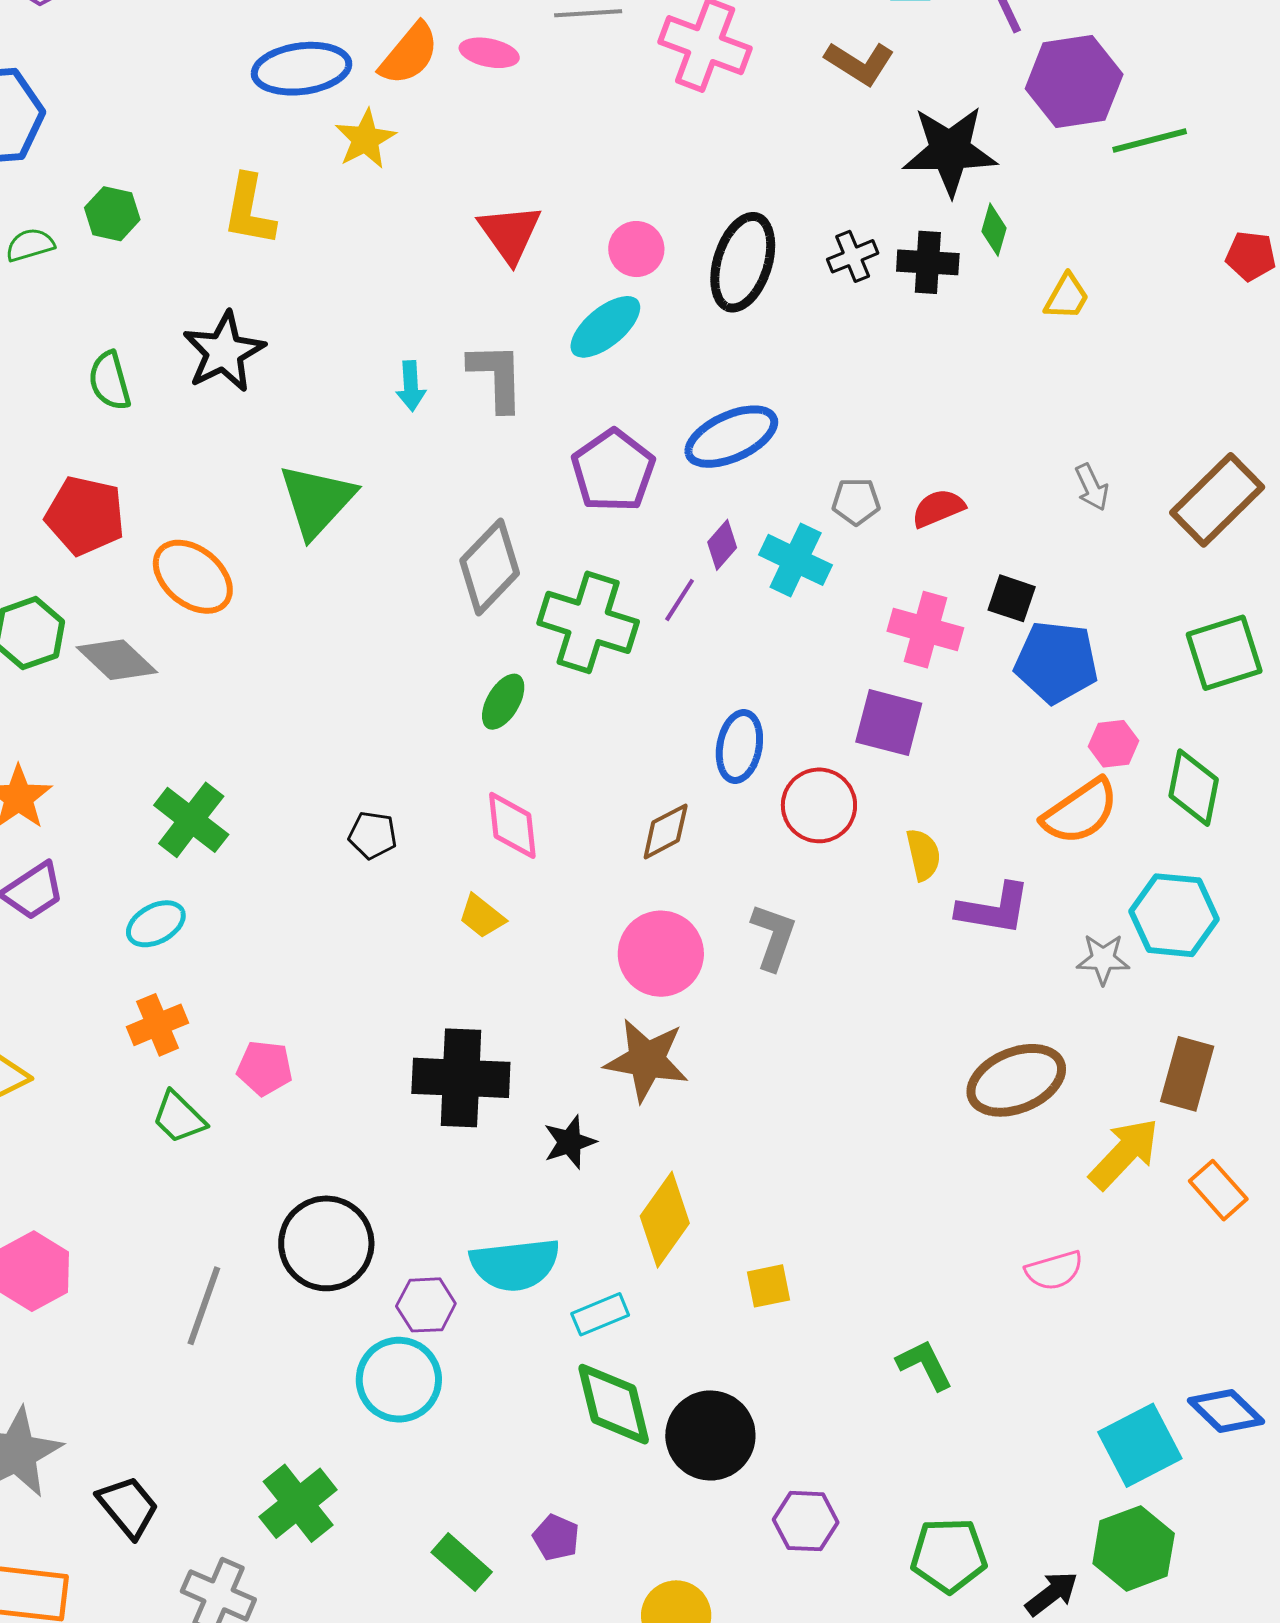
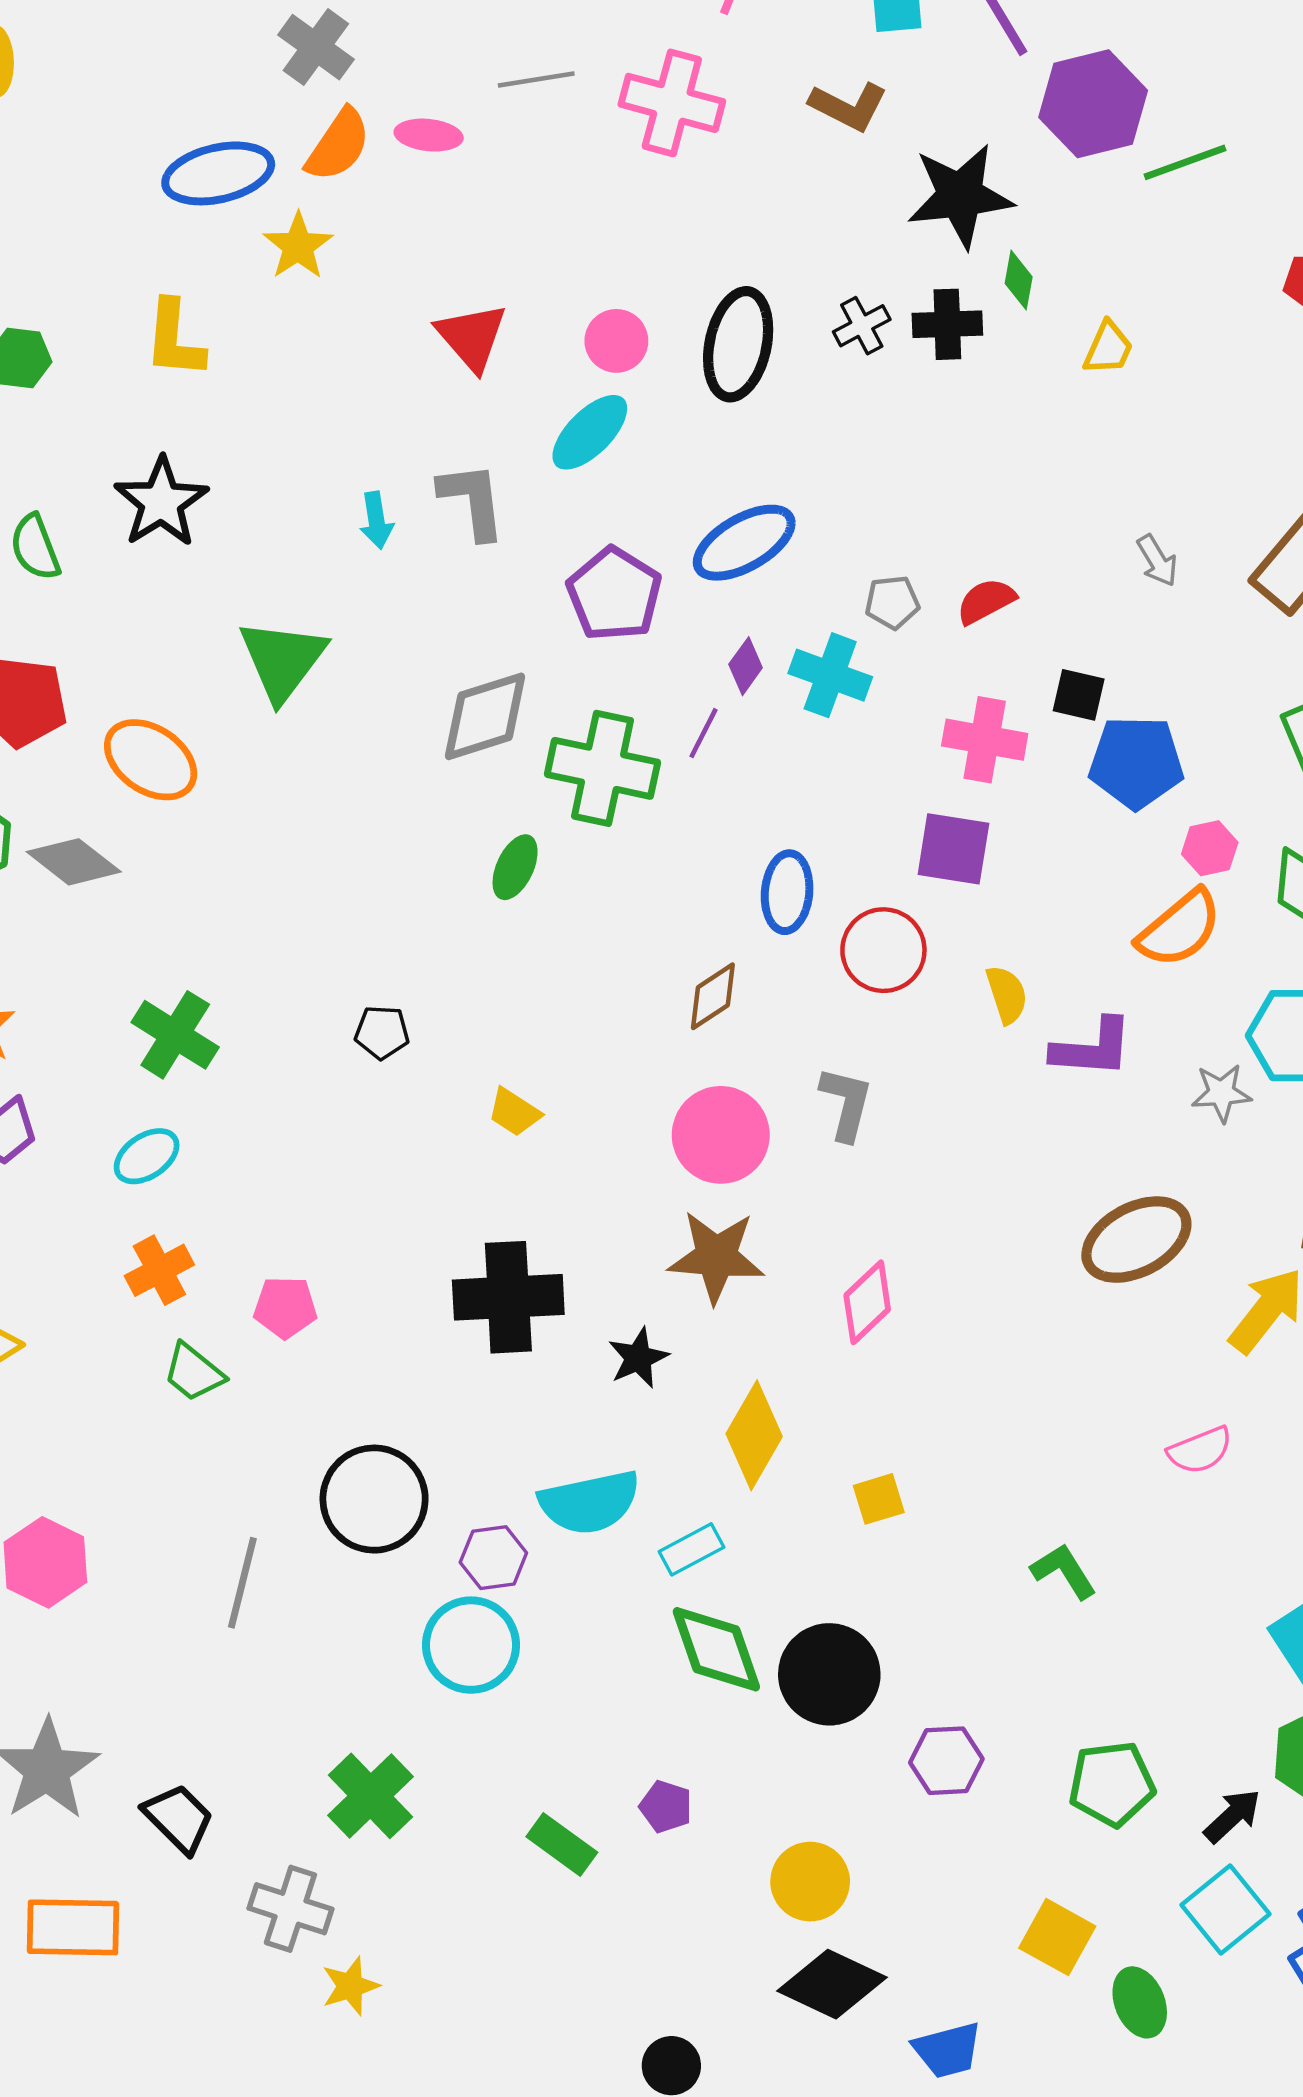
gray diamond: (490, 567) -> (485, 716), turned 34
pink diamond: (512, 825) -> (867, 1302), moved, turned 58

